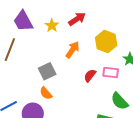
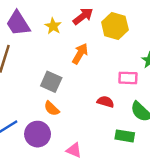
yellow hexagon: (106, 42) -> (115, 26), moved
gray square: (47, 71) -> (51, 82), turned -36
red semicircle: (90, 76) -> (106, 102), moved, turned 72

